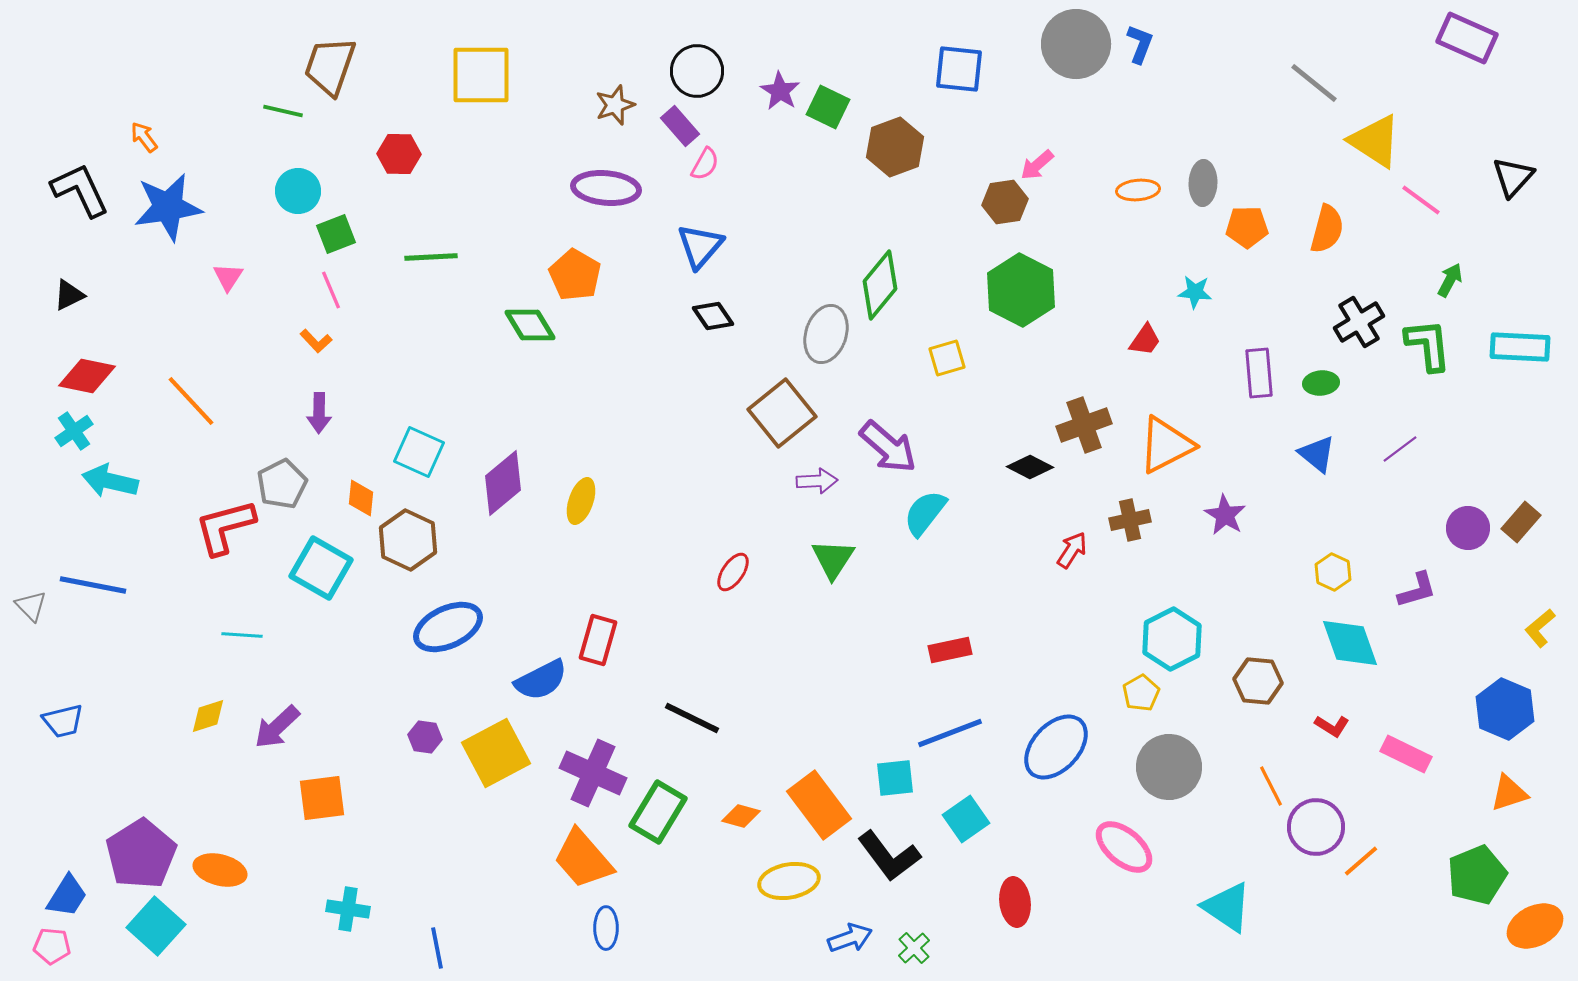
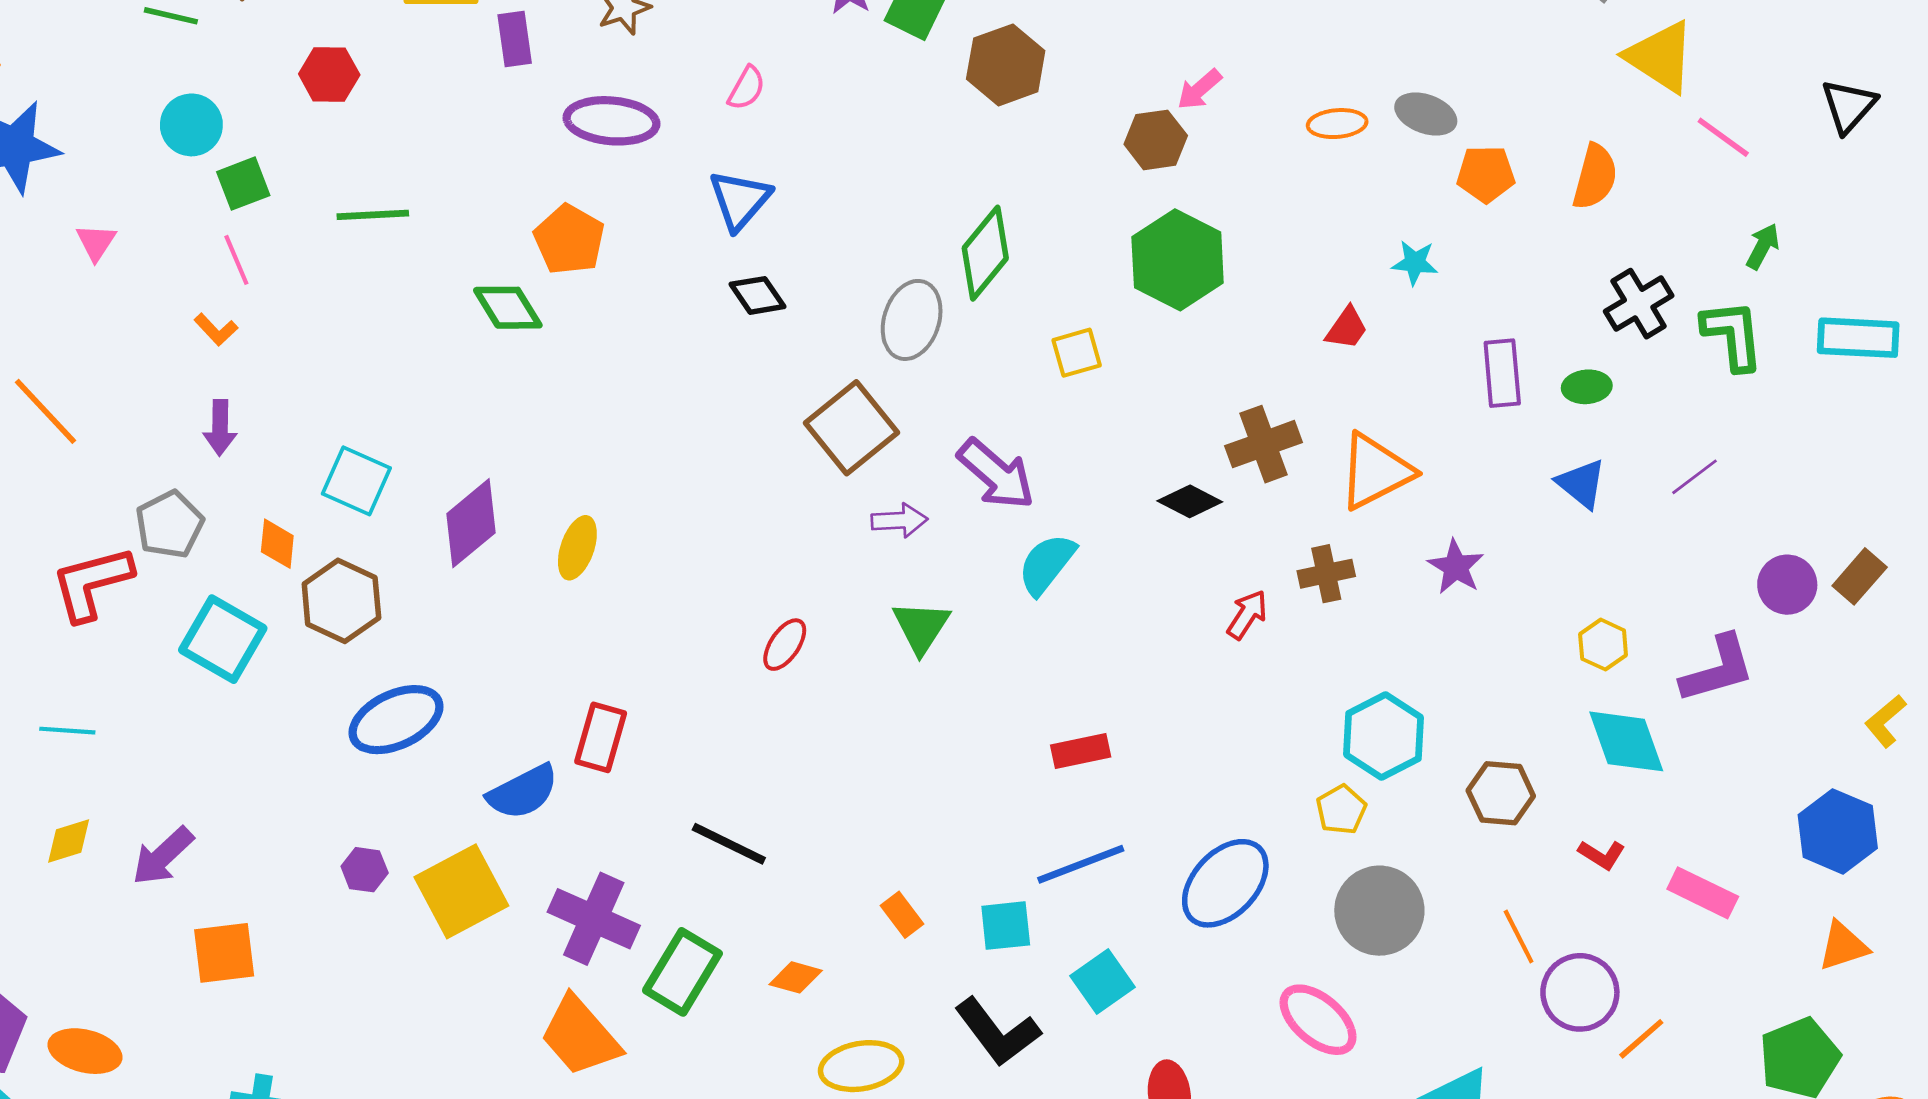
purple rectangle: (680, 126) -> (515, 39), moved, turned 33
gray ellipse: (1203, 183) -> (1426, 114), turned -72
purple L-shape: (1417, 590) -> (1718, 669), size x1.4
cyan line: (242, 635) -> (67, 731), moved
orange rectangle: (819, 805) -> (902, 915), moved, size x0.5

